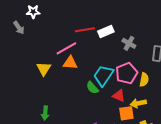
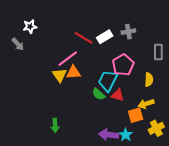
red line: (85, 30) -> (84, 38), turned 48
gray cross: (129, 43) -> (128, 32), moved, turned -32
yellow triangle: (44, 69) -> (59, 75), moved
pink pentagon: (127, 73) -> (123, 65), moved
red triangle: (119, 96) -> (118, 95), moved

